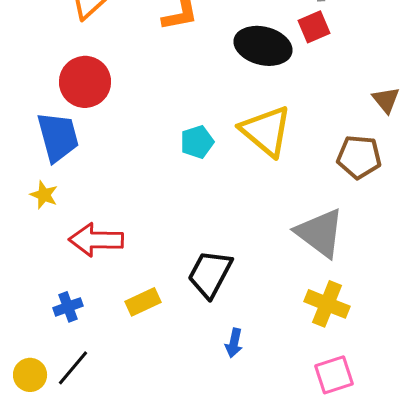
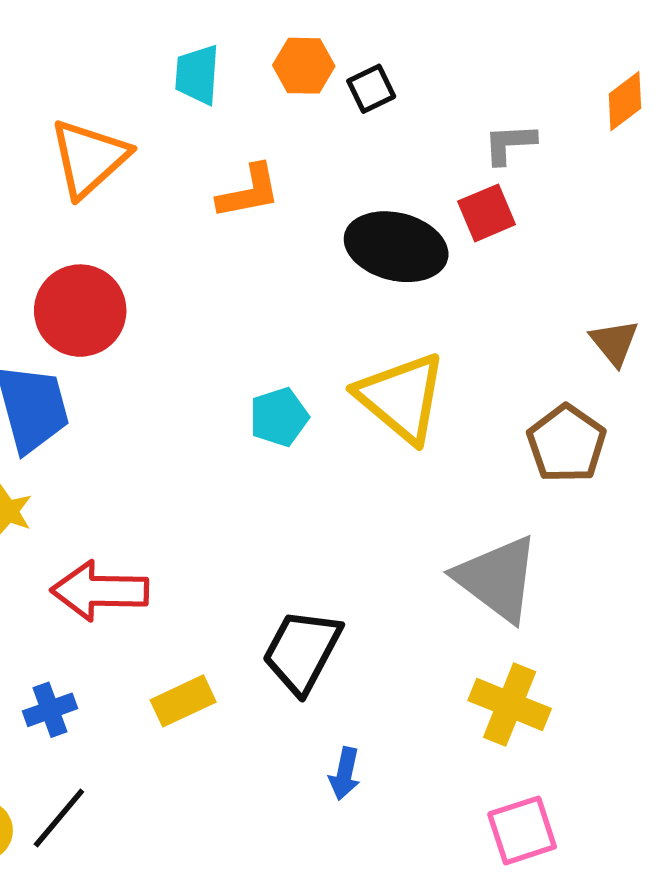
brown pentagon: (359, 157) -> (566, 444), turned 30

